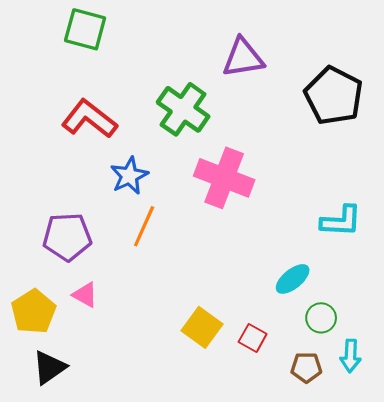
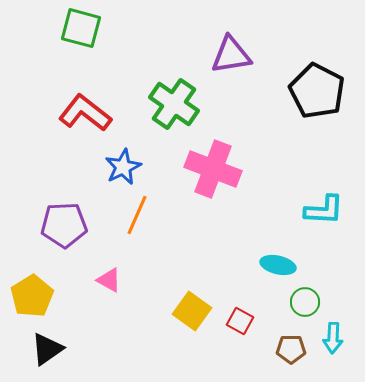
cyan ellipse: (293, 279) -> (278, 265), turned 52
pink triangle: (85, 295) -> (109, 280), moved

